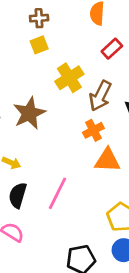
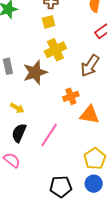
yellow cross: (69, 78) -> (55, 50), moved
orange cross: (93, 130) -> (71, 96), moved

